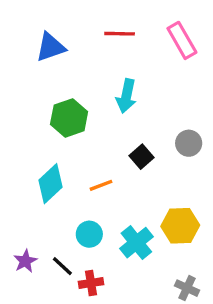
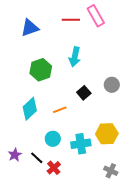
pink rectangle: (182, 40) -> (96, 16), moved
cyan cross: (136, 243) -> (81, 144), turned 30
red cross: (91, 283) -> (54, 168), turned -32

